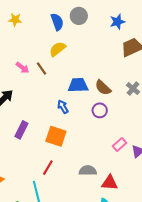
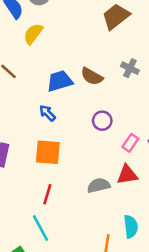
yellow semicircle: (57, 49) -> (33, 34), moved
purple circle: (100, 110) -> (102, 121), moved
red triangle: (110, 183) -> (127, 175), moved

